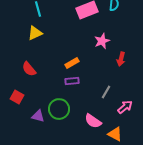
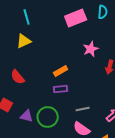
gray line: (106, 92) -> (83, 109), moved, turned 48
purple triangle: (38, 116) -> (27, 116), moved

